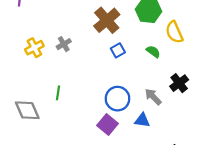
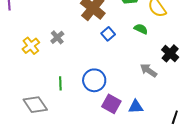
blue circle: (117, 99) -> (94, 80), moved
blue triangle: (142, 120) -> (136, 107), moved

